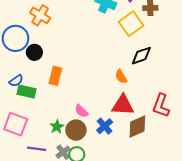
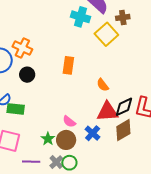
orange cross: (40, 15) -> (22, 48), moved
black circle: (34, 52) -> (27, 75), moved
black diamond: (141, 56) -> (124, 107), moved
orange rectangle: (55, 76) -> (68, 65), moved

